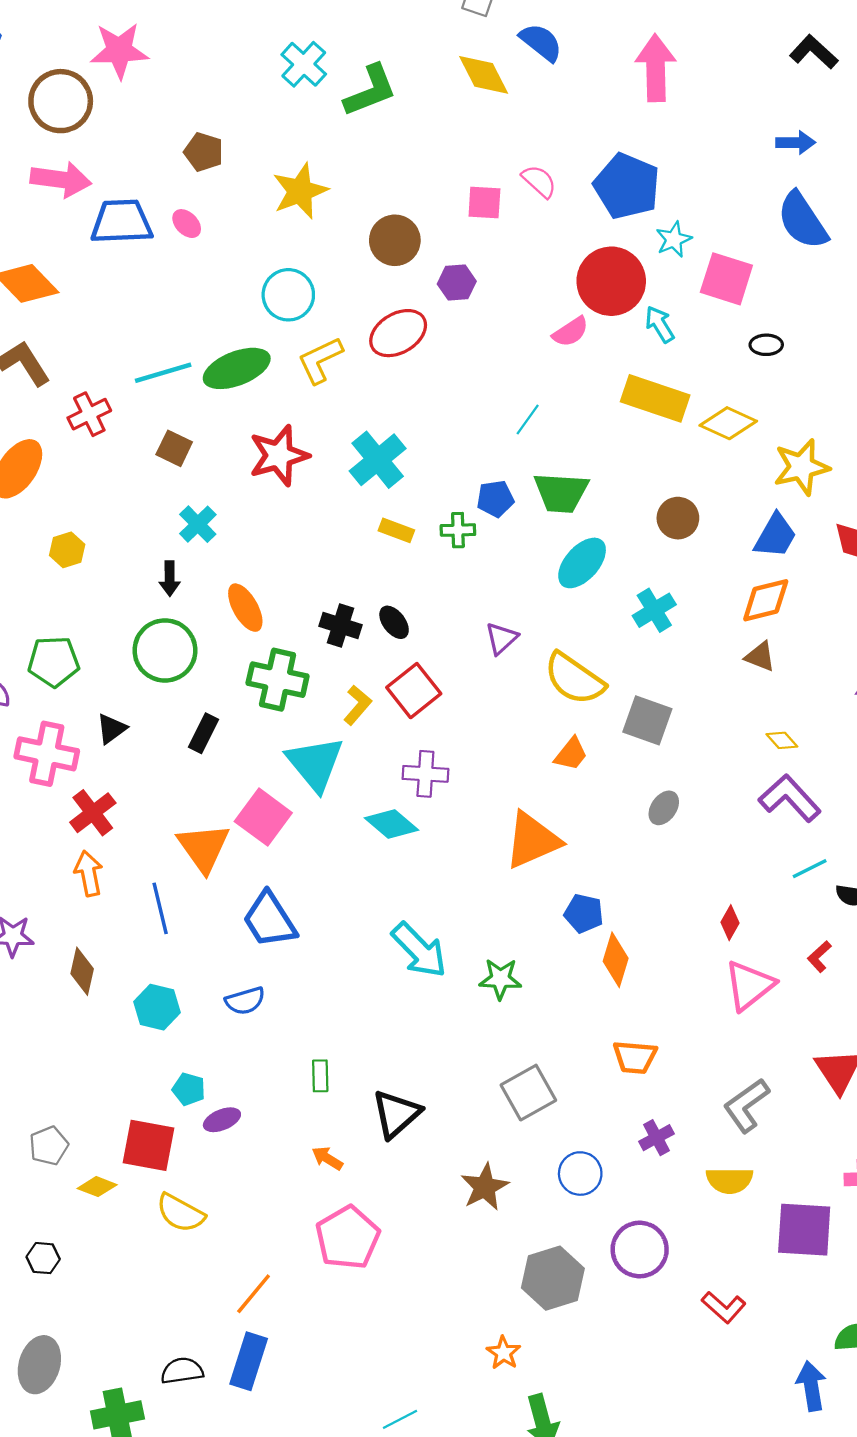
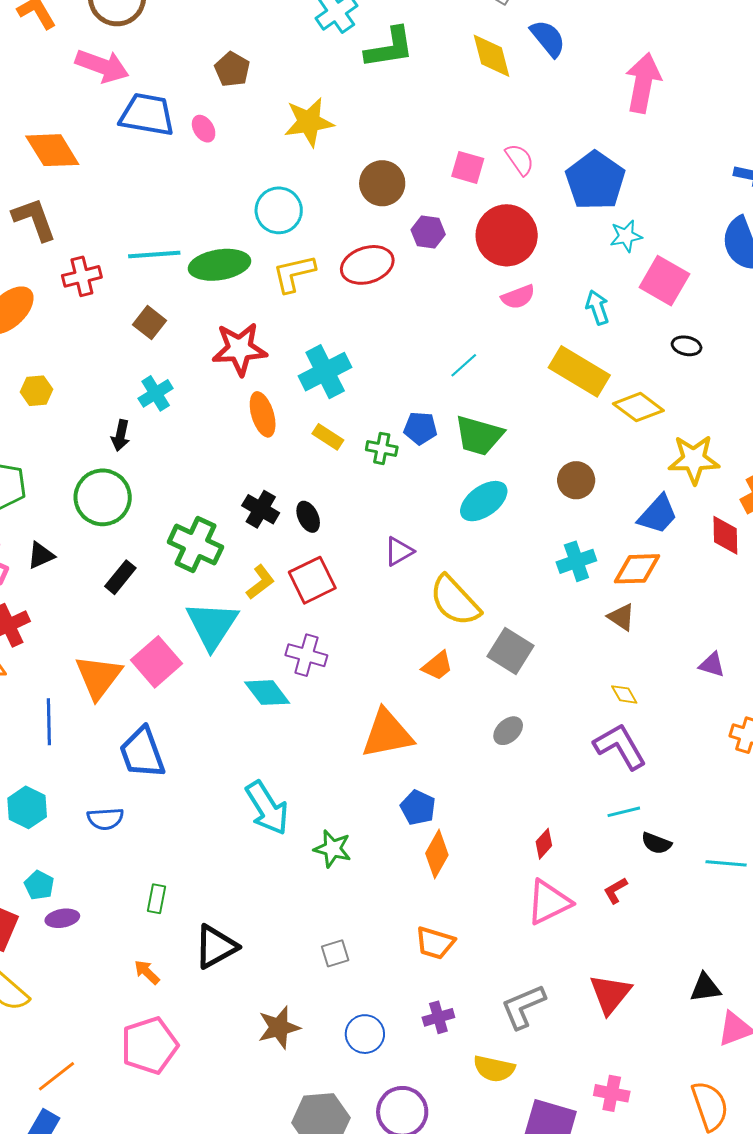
red circle: (611, 281) -> (507, 235), moved
orange ellipse: (245, 608) -> (263, 414), moved
cyan cross: (654, 610) -> (576, 561), moved
gray square: (528, 1093) -> (335, 953), size x0.6

